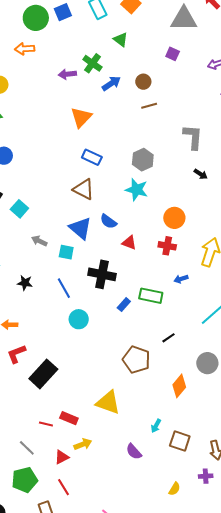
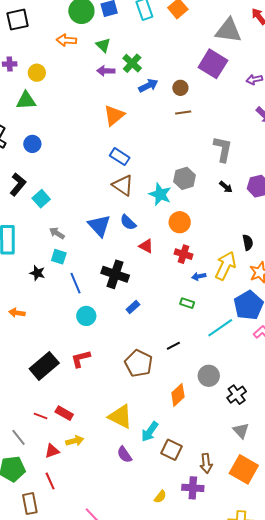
green triangle: (121, 40) -> (103, 45), moved
purple square: (173, 54) -> (213, 64), size x2.0
gray hexagon: (143, 160) -> (185, 178), moved
brown triangle: (84, 189) -> (123, 185), moved
orange circle: (174, 218) -> (180, 222), moved
cyan square: (66, 252) -> (59, 257), moved
blue arrow: (181, 279) -> (199, 276), moved
green rectangle: (151, 296) -> (187, 303), moved, size x0.6
red L-shape: (16, 354) -> (81, 359), moved
yellow triangle: (108, 402) -> (120, 417), moved
cyan arrow: (156, 426) -> (150, 432), size x1.5
purple cross: (206, 476) -> (193, 488), size x1.5

